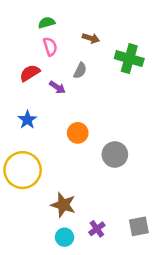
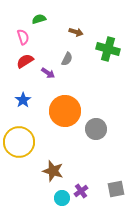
pink semicircle: (50, 47) -> (23, 37), moved
orange circle: (78, 133) -> (65, 111), size x1.8
cyan circle: (65, 237) -> (62, 198), moved

